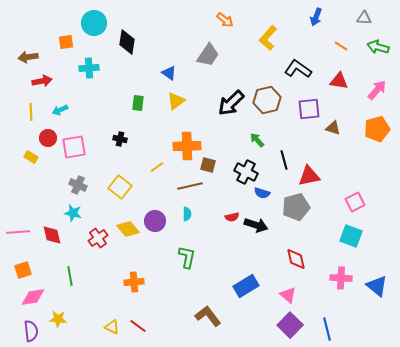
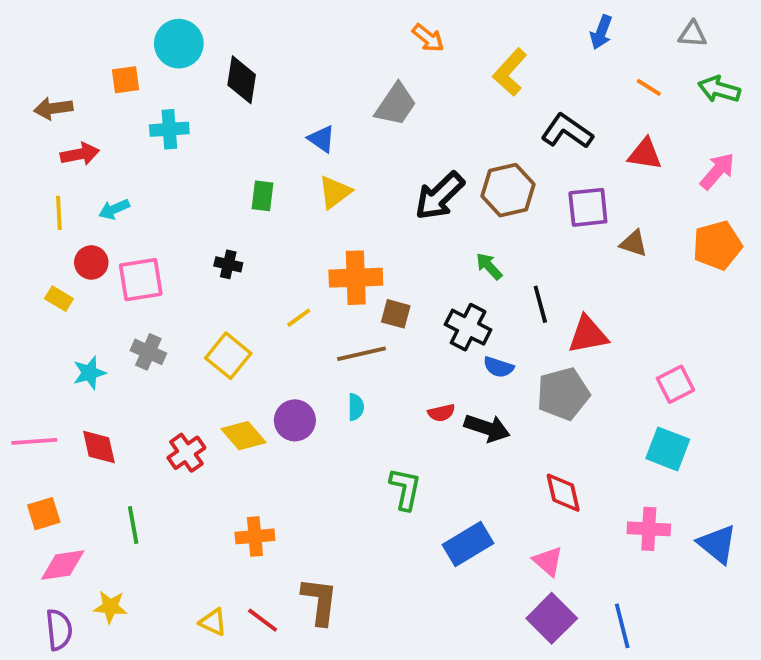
cyan star: (73, 213) -> (89, 373), moved, turned -30
green L-shape: (187, 257) -> (405, 489), moved
brown L-shape: (208, 316) -> (320, 601), moved, turned 44

